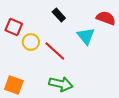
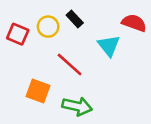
yellow circle: (31, 42) -> (48, 27), moved
orange square: (14, 85) -> (38, 91), moved

